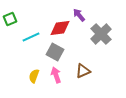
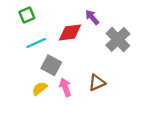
green square: (10, 19) -> (27, 15), moved
gray square: (55, 52) -> (51, 65), moved
yellow semicircle: (34, 76) -> (40, 89), turned 32

